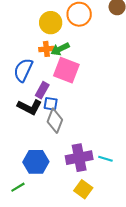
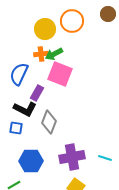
blue square: (51, 104) -> (16, 128), moved
cyan line: (105, 159) -> (105, 158), moved

